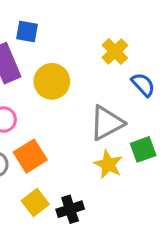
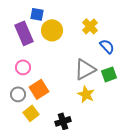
yellow circle: (52, 81) -> (52, 30), moved
green square: (143, 149) -> (109, 74), moved
yellow square: (35, 203) -> (31, 113), moved

